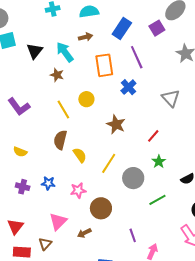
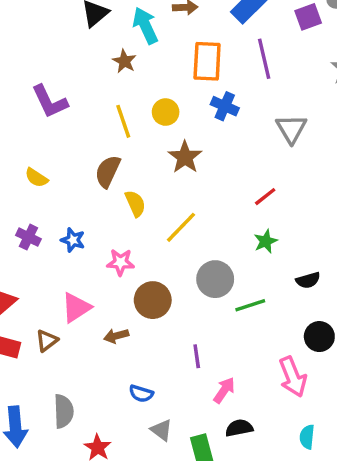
blue cross: (128, 87) -> (225, 106), moved, turned -35
gray triangle: (171, 98) -> (291, 129), moved
brown star: (116, 124) -> (185, 157), moved
gray circle: (133, 178) -> (215, 279), moved

